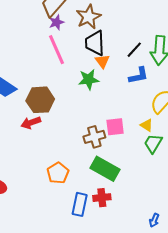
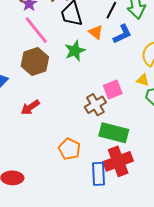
orange triangle: (102, 61) -> (96, 32), moved
brown hexagon: (40, 100) -> (35, 61), moved
red cross: (102, 198) -> (118, 161), size x1.6

